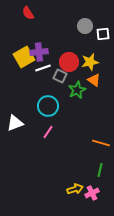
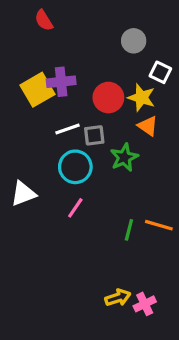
white square: (103, 34) -> (160, 72), moved, turned 32
yellow star: (90, 62) -> (141, 98), turned 30
white line: (43, 68) -> (67, 129), moved
gray square: (60, 76) -> (94, 135), moved, turned -32
green star: (77, 90) -> (124, 157), moved
green line: (100, 170) -> (129, 230), moved

